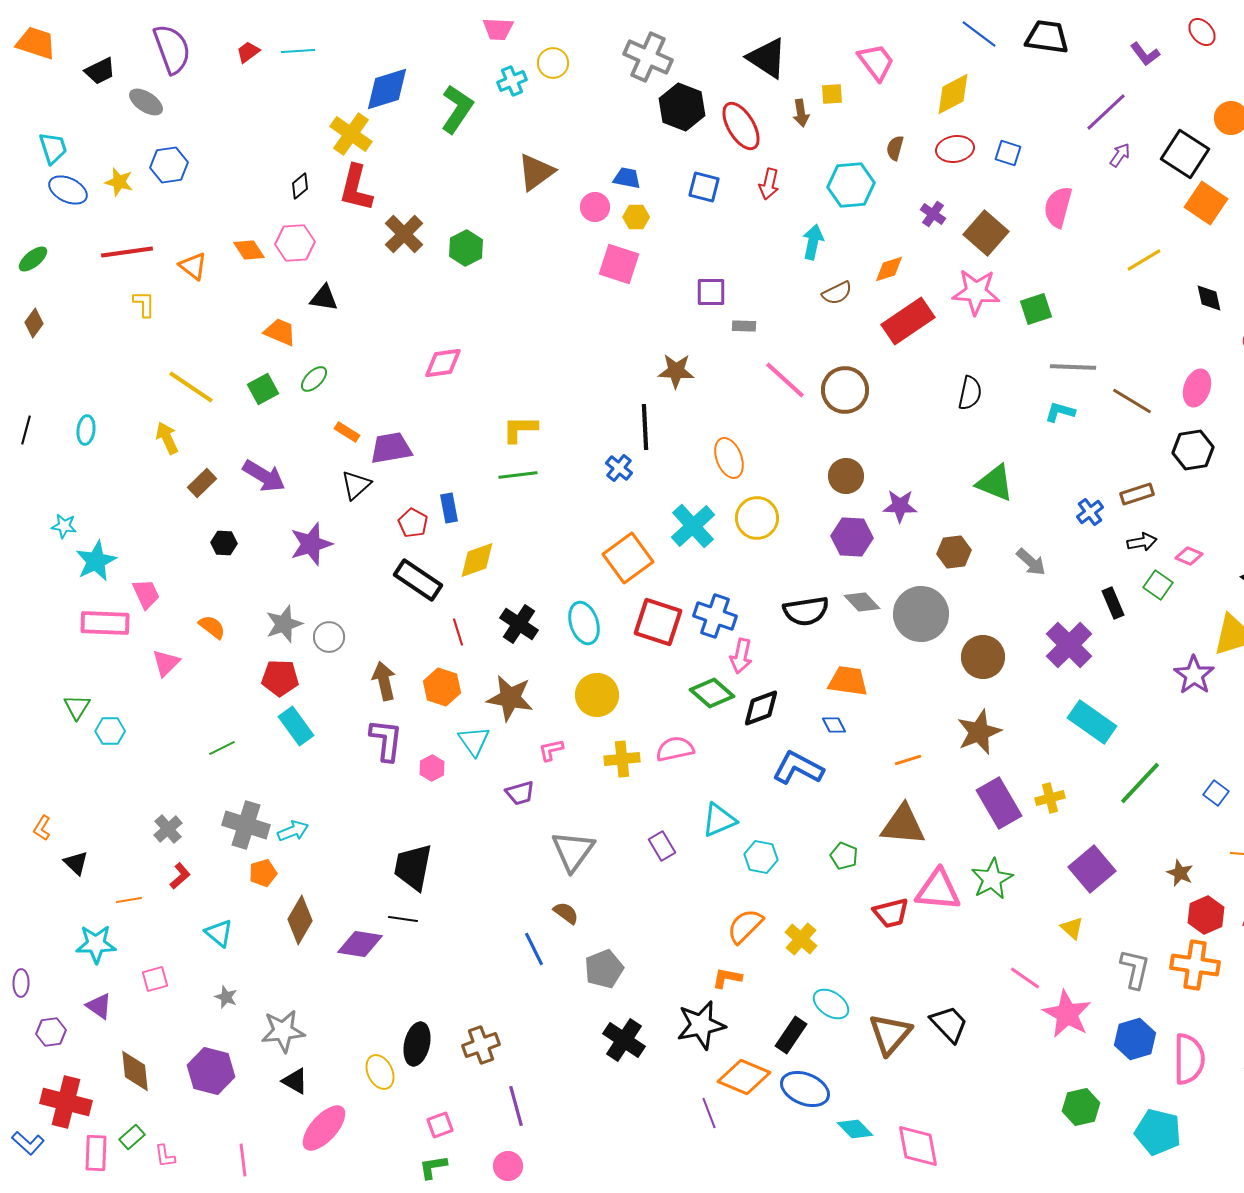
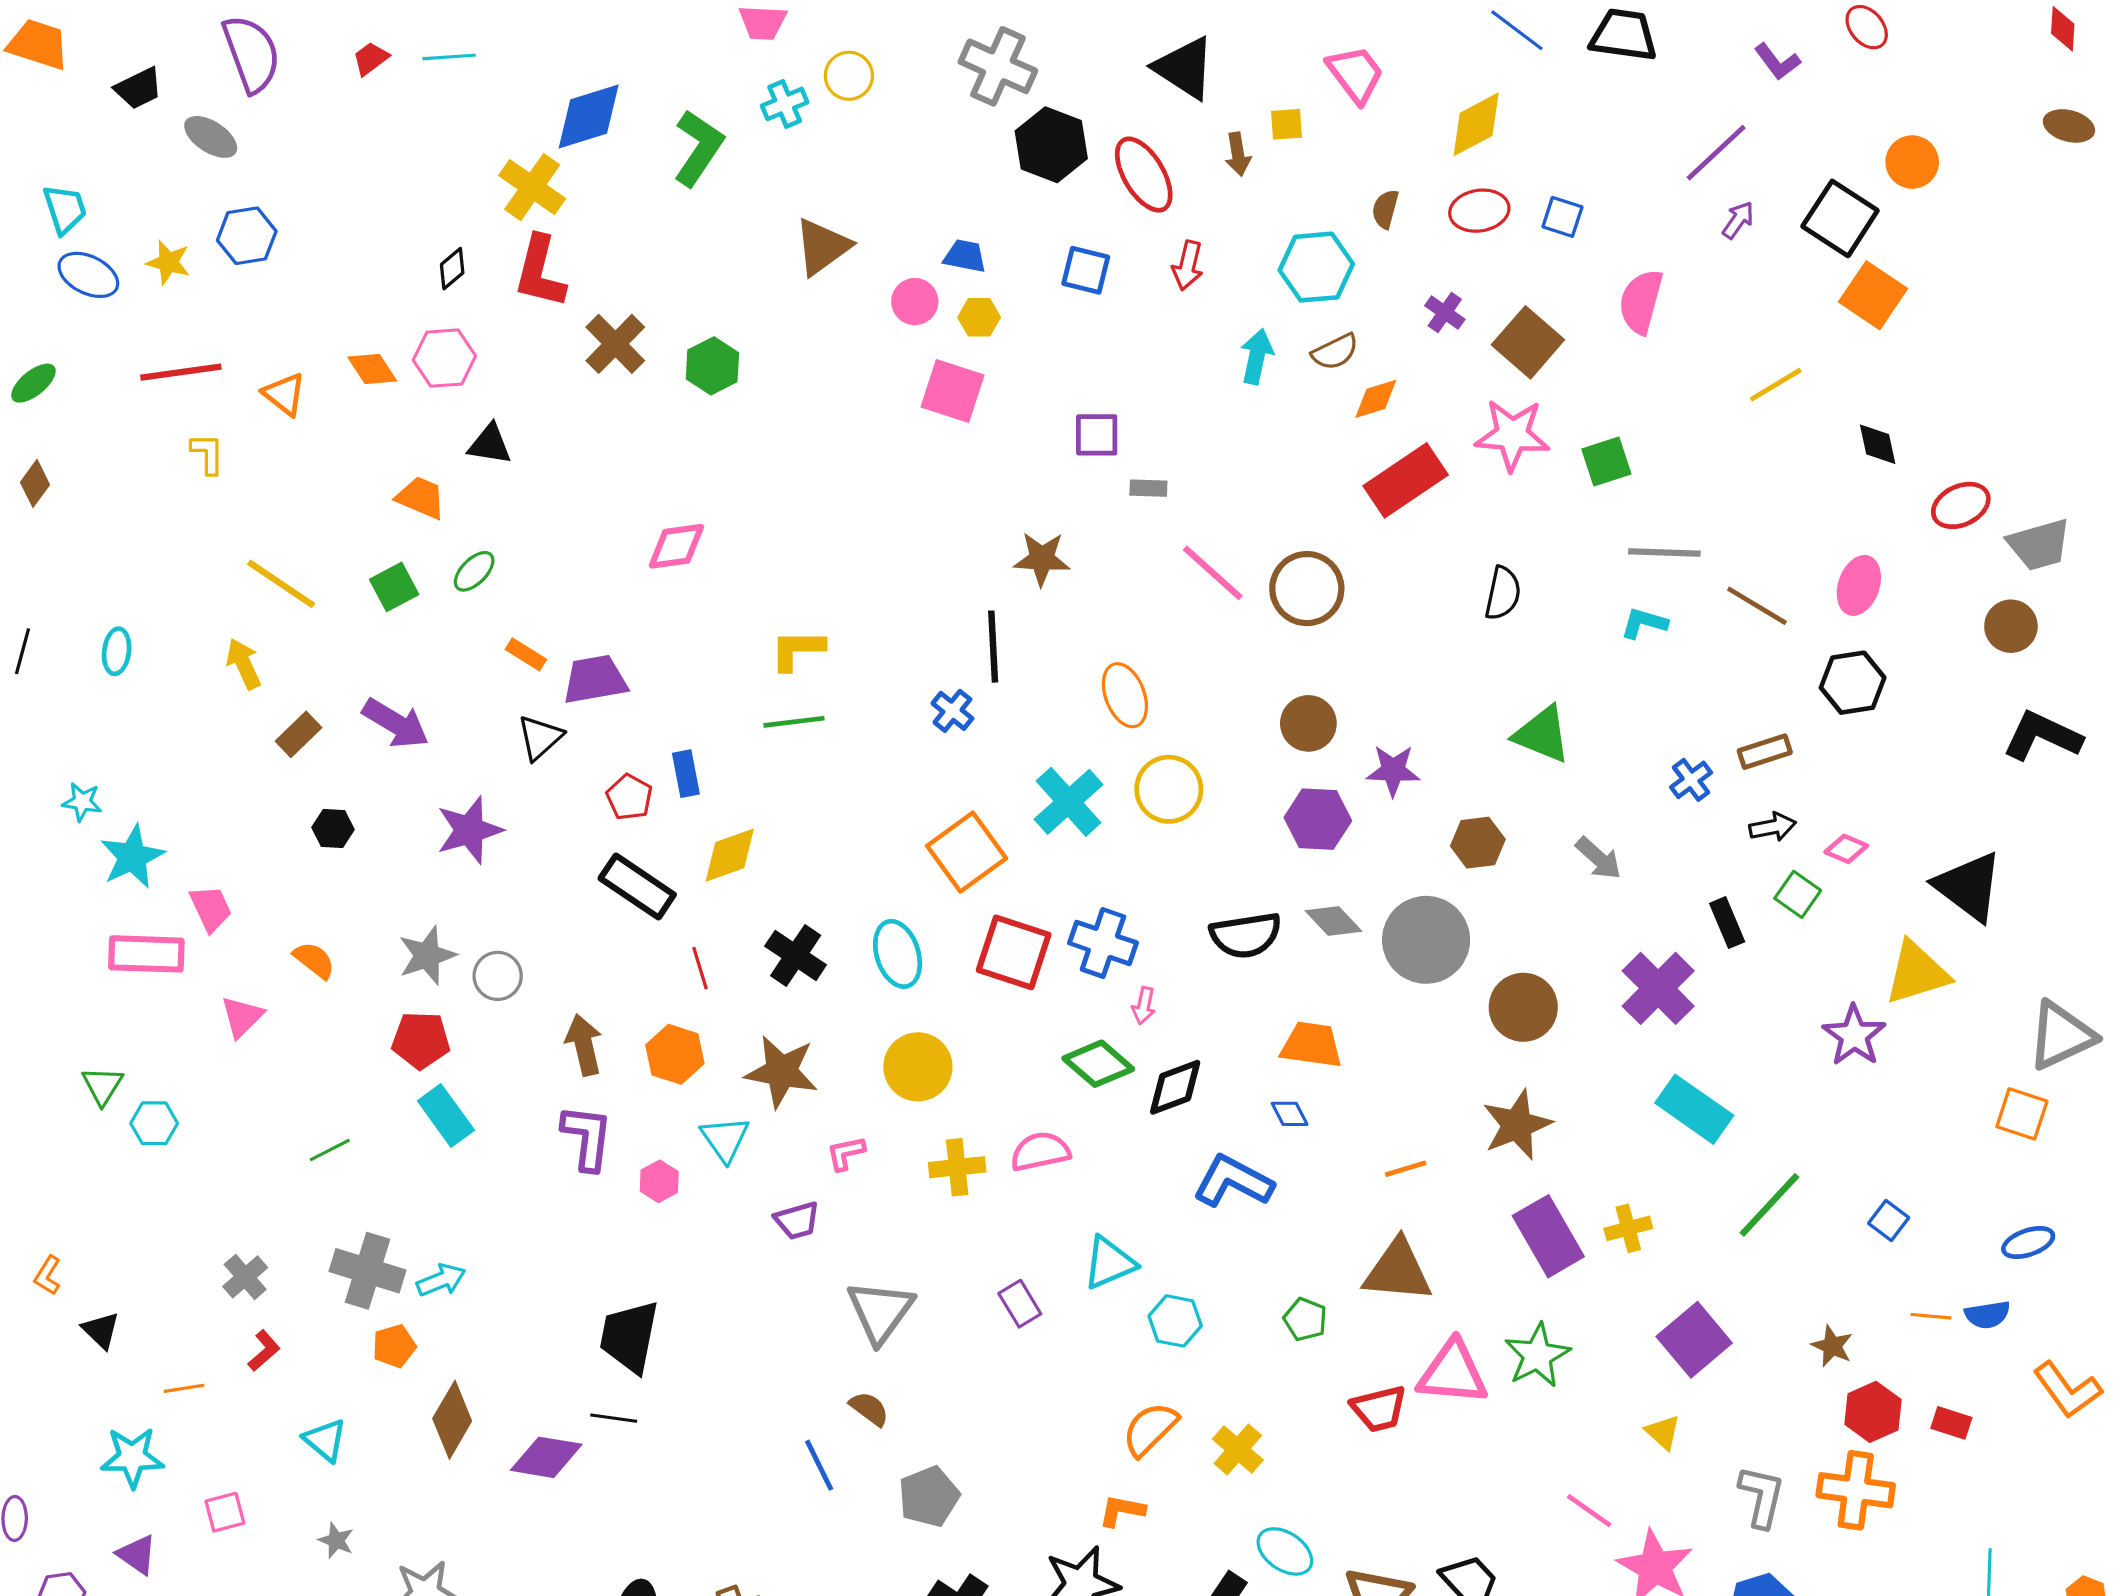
brown semicircle: (837, 293) -> (1335, 352), moved
pink arrow: (741, 656) -> (1144, 1006), size x0.7

